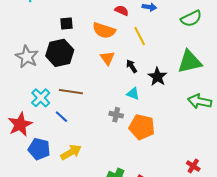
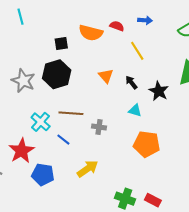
orange semicircle: (104, 30) -> (91, 33), moved
gray cross: (116, 115) -> (99, 127), moved
yellow arrow: (71, 152) -> (88, 169), moved

